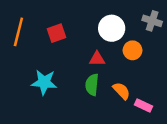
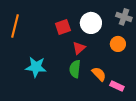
red square: (56, 33) -> (63, 27), moved
orange circle: (133, 50) -> (118, 44), moved
red triangle: (97, 59) -> (79, 48), turned -40

